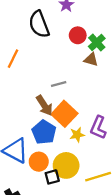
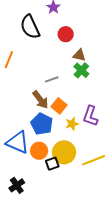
green cross: (97, 42) -> (81, 70), moved
orange square: (64, 114) -> (59, 106), size x0.7

